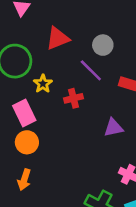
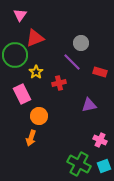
red triangle: (58, 38) -> (35, 38), moved
orange circle: (27, 142) -> (39, 116), moved
orange arrow: (24, 180) -> (31, 138), moved

